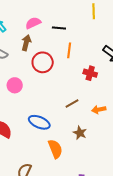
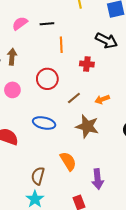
brown arrow: (26, 43) -> (12, 57), moved
red circle: (43, 62) -> (47, 79), moved
brown star: (80, 133) -> (87, 126), size x1.6
orange semicircle: (55, 149) -> (68, 161), moved

